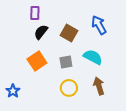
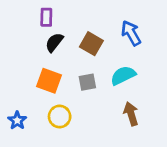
cyan semicircle: (93, 57) -> (123, 75), turned -54
orange square: (37, 61) -> (49, 81), turned -36
yellow circle: (69, 88) -> (60, 116), moved

